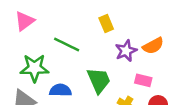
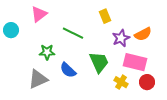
green star: (34, 68) -> (47, 52), size x0.7
pink rectangle: (143, 80) -> (135, 62), size x1.6
blue semicircle: (60, 90) -> (68, 70), turned -138

